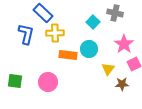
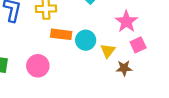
cyan circle: (89, 49) -> (86, 40), moved

